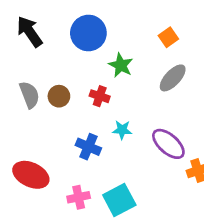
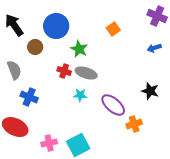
gray ellipse: (173, 78) -> (86, 73), moved, turned 65
brown circle: (59, 96) -> (35, 47), moved
blue cross: (88, 147) -> (29, 97), moved

